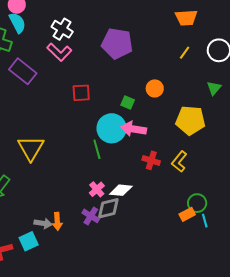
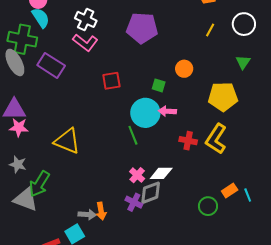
pink arrow: (134, 129) -> (167, 111), size x0.7
yellow triangle: (31, 148) -> (67, 141), turned -32
yellow L-shape: (179, 162) -> (216, 139), size x1.4
green circle: (197, 203) -> (208, 206), moved

